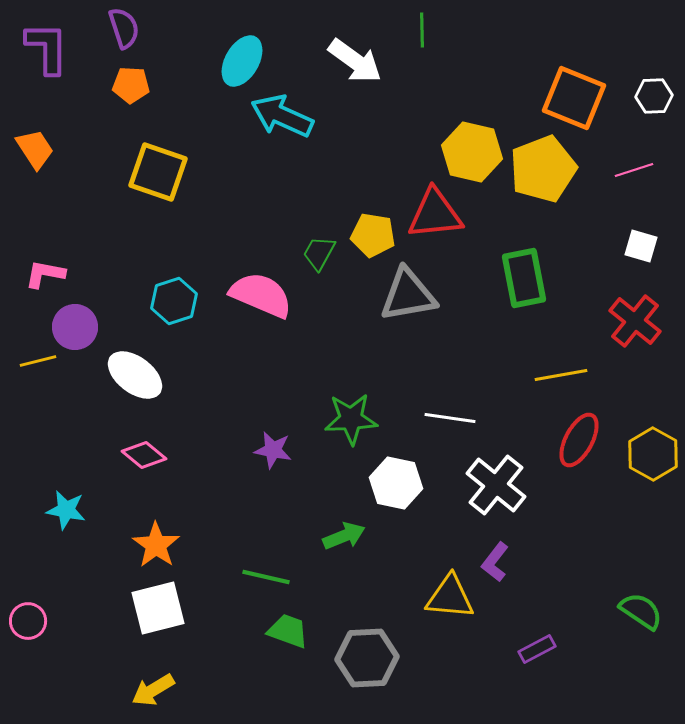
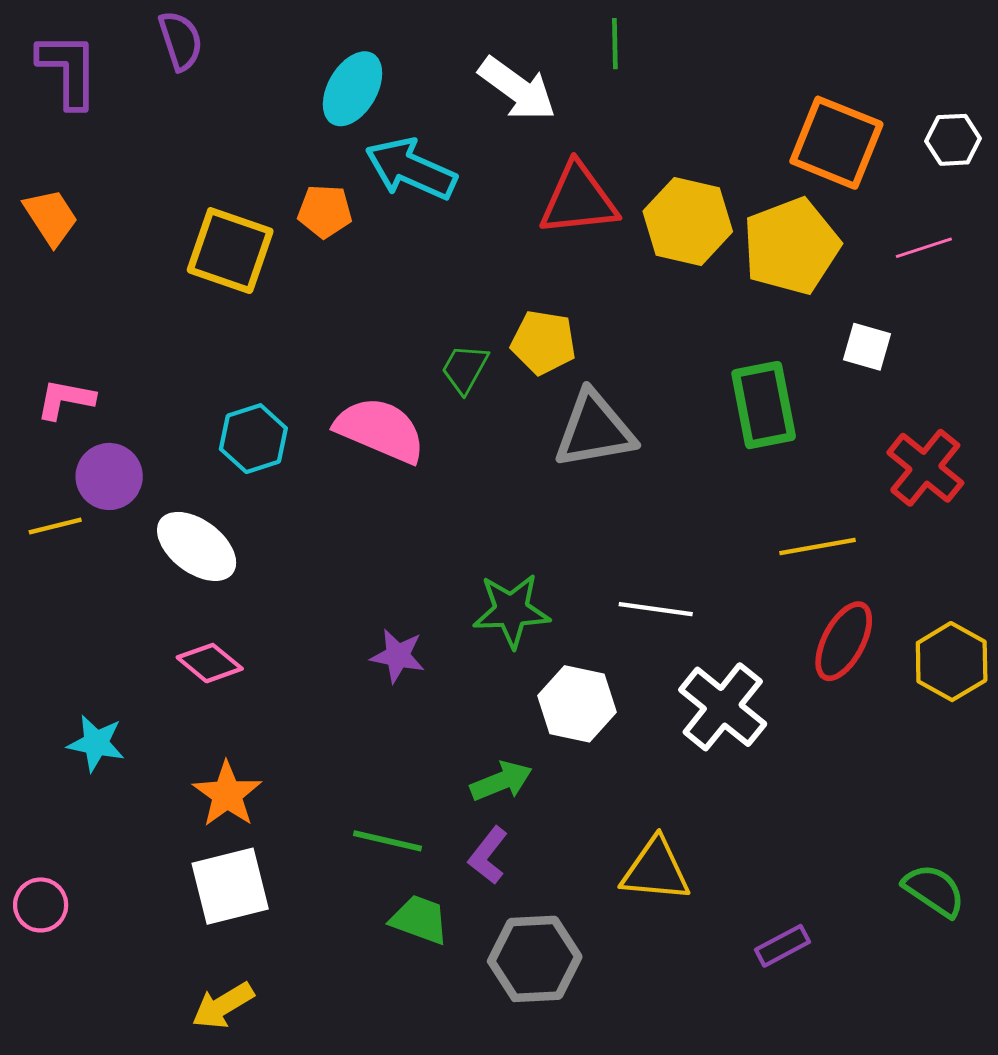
orange pentagon: (131, 85) -> (325, 211), moved
red triangle: (435, 214) -> (578, 200), moved
white square: (641, 246) -> (867, 347), moved
purple L-shape: (495, 562) -> (488, 855), moved

